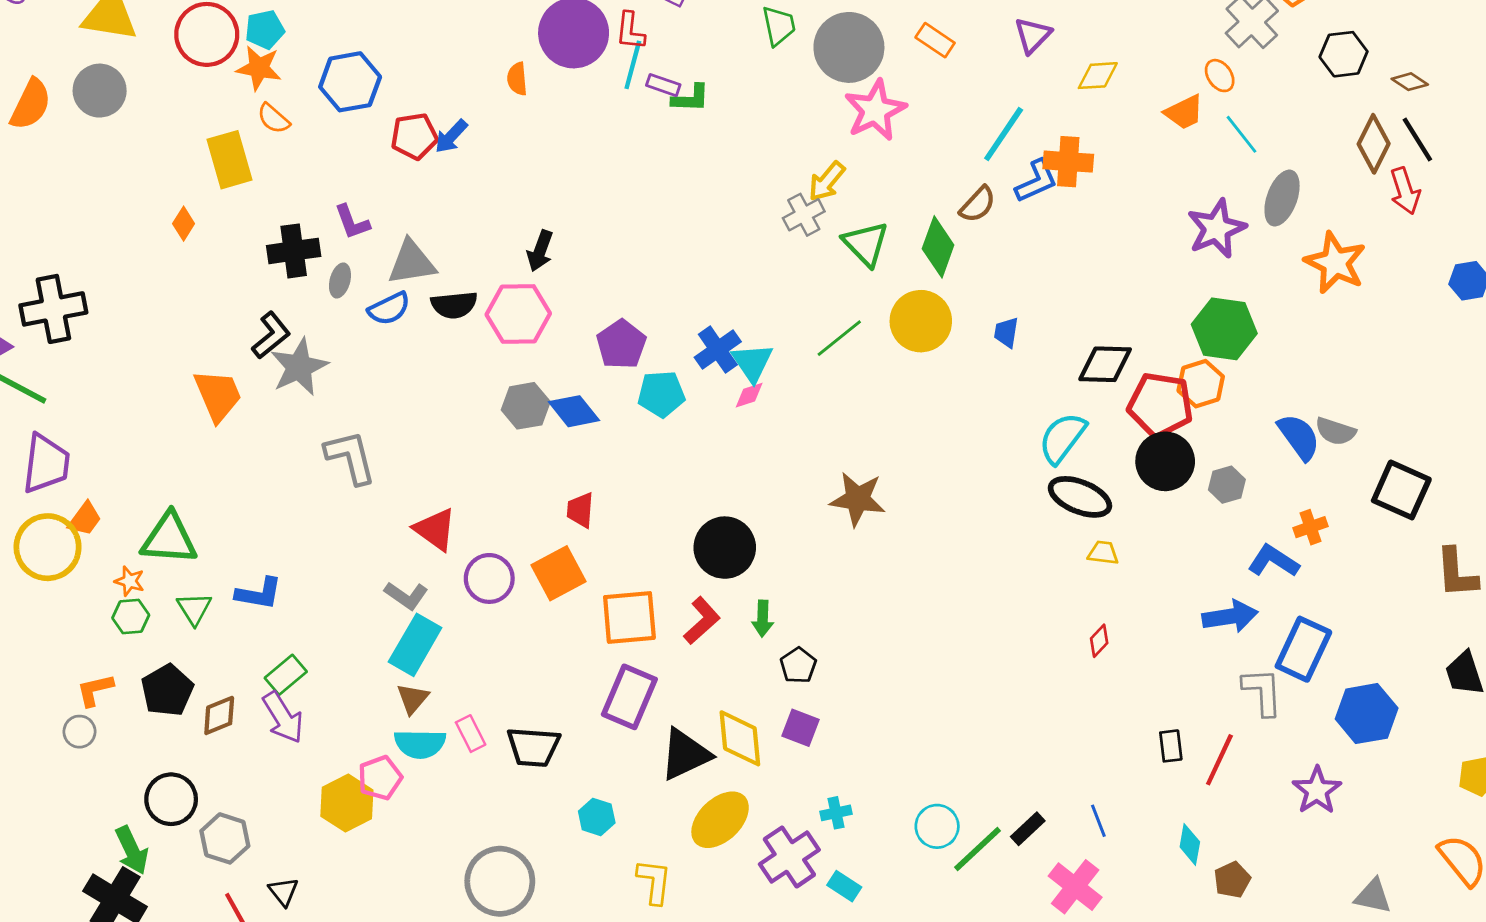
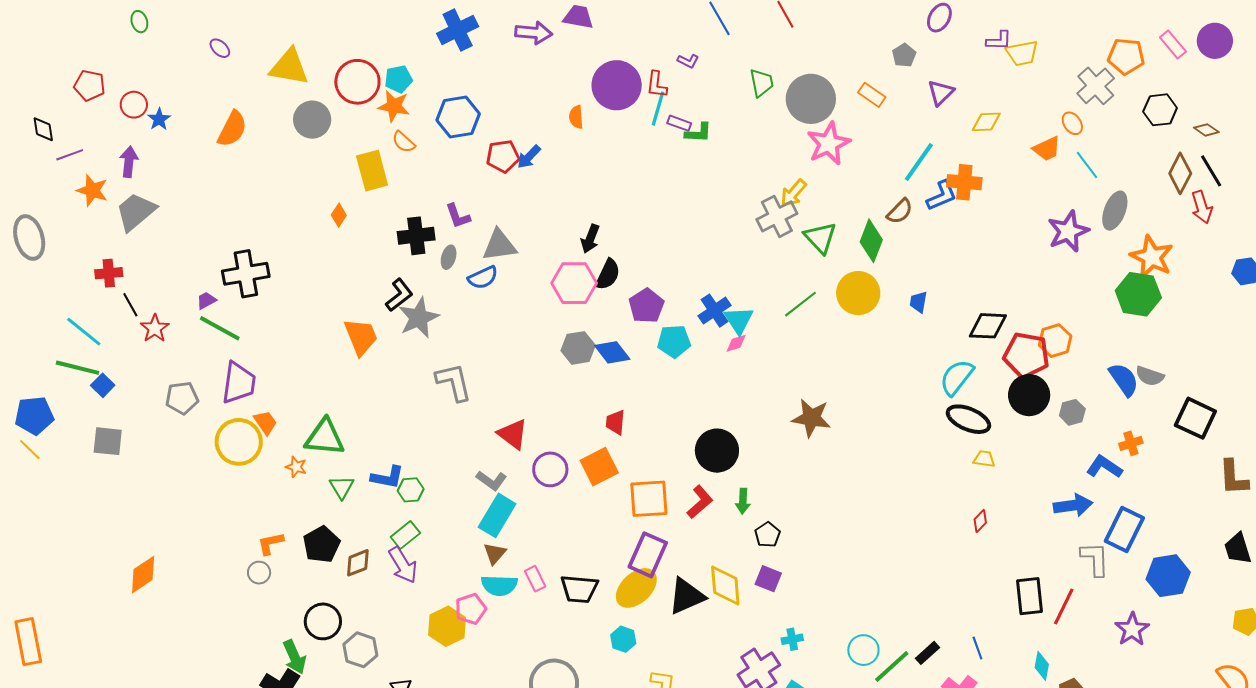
gray circle: (100, 91) -> (312, 120), moved
gray cross: (804, 215) -> (777, 216), size x1.4
black semicircle: (454, 305) -> (608, 274), moved, turned -60
green hexagon: (1224, 329) -> (1138, 294), moved
orange trapezoid: (85, 519) -> (265, 422), turned -72
green hexagon: (131, 616) -> (411, 490), moved
black rectangle: (1171, 746) -> (1030, 596), size x1.6
yellow ellipse: (720, 820) -> (636, 588), moved

